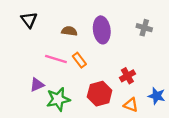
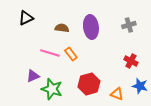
black triangle: (29, 20) -> (26, 18), turned 42
gray cross: (144, 28) -> (129, 25), turned -32
red cross: (127, 76) -> (131, 61), moved, turned -32
green star: (58, 99) -> (52, 89), turned 30

